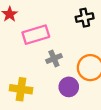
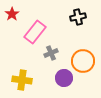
pink rectangle: (36, 35) -> (35, 32), turned -35

